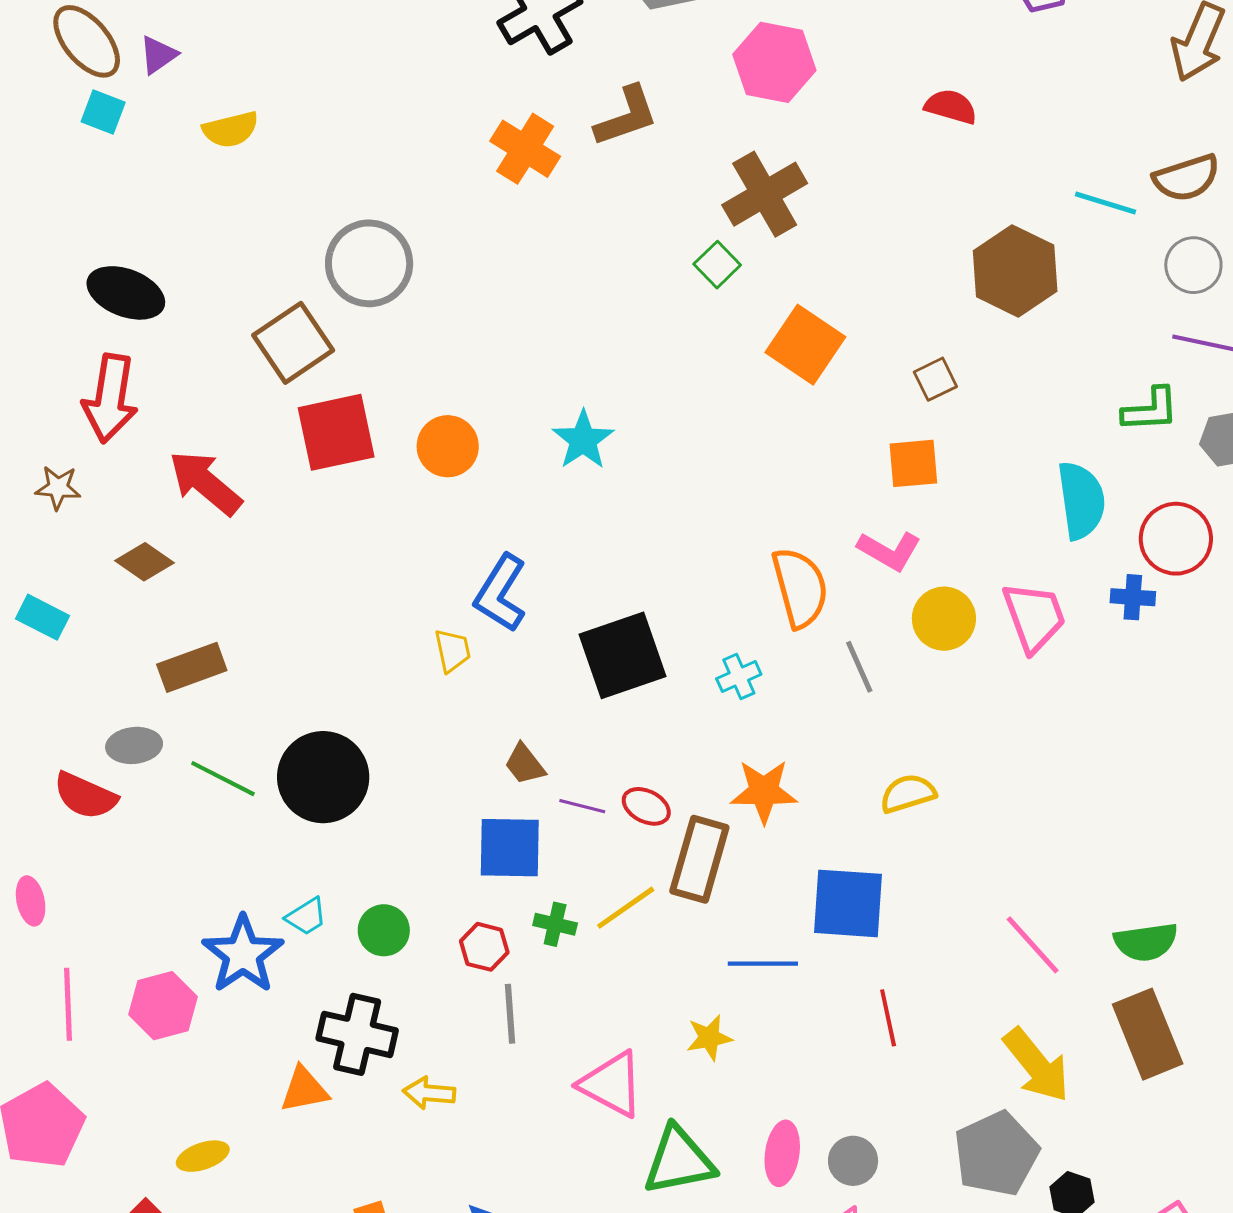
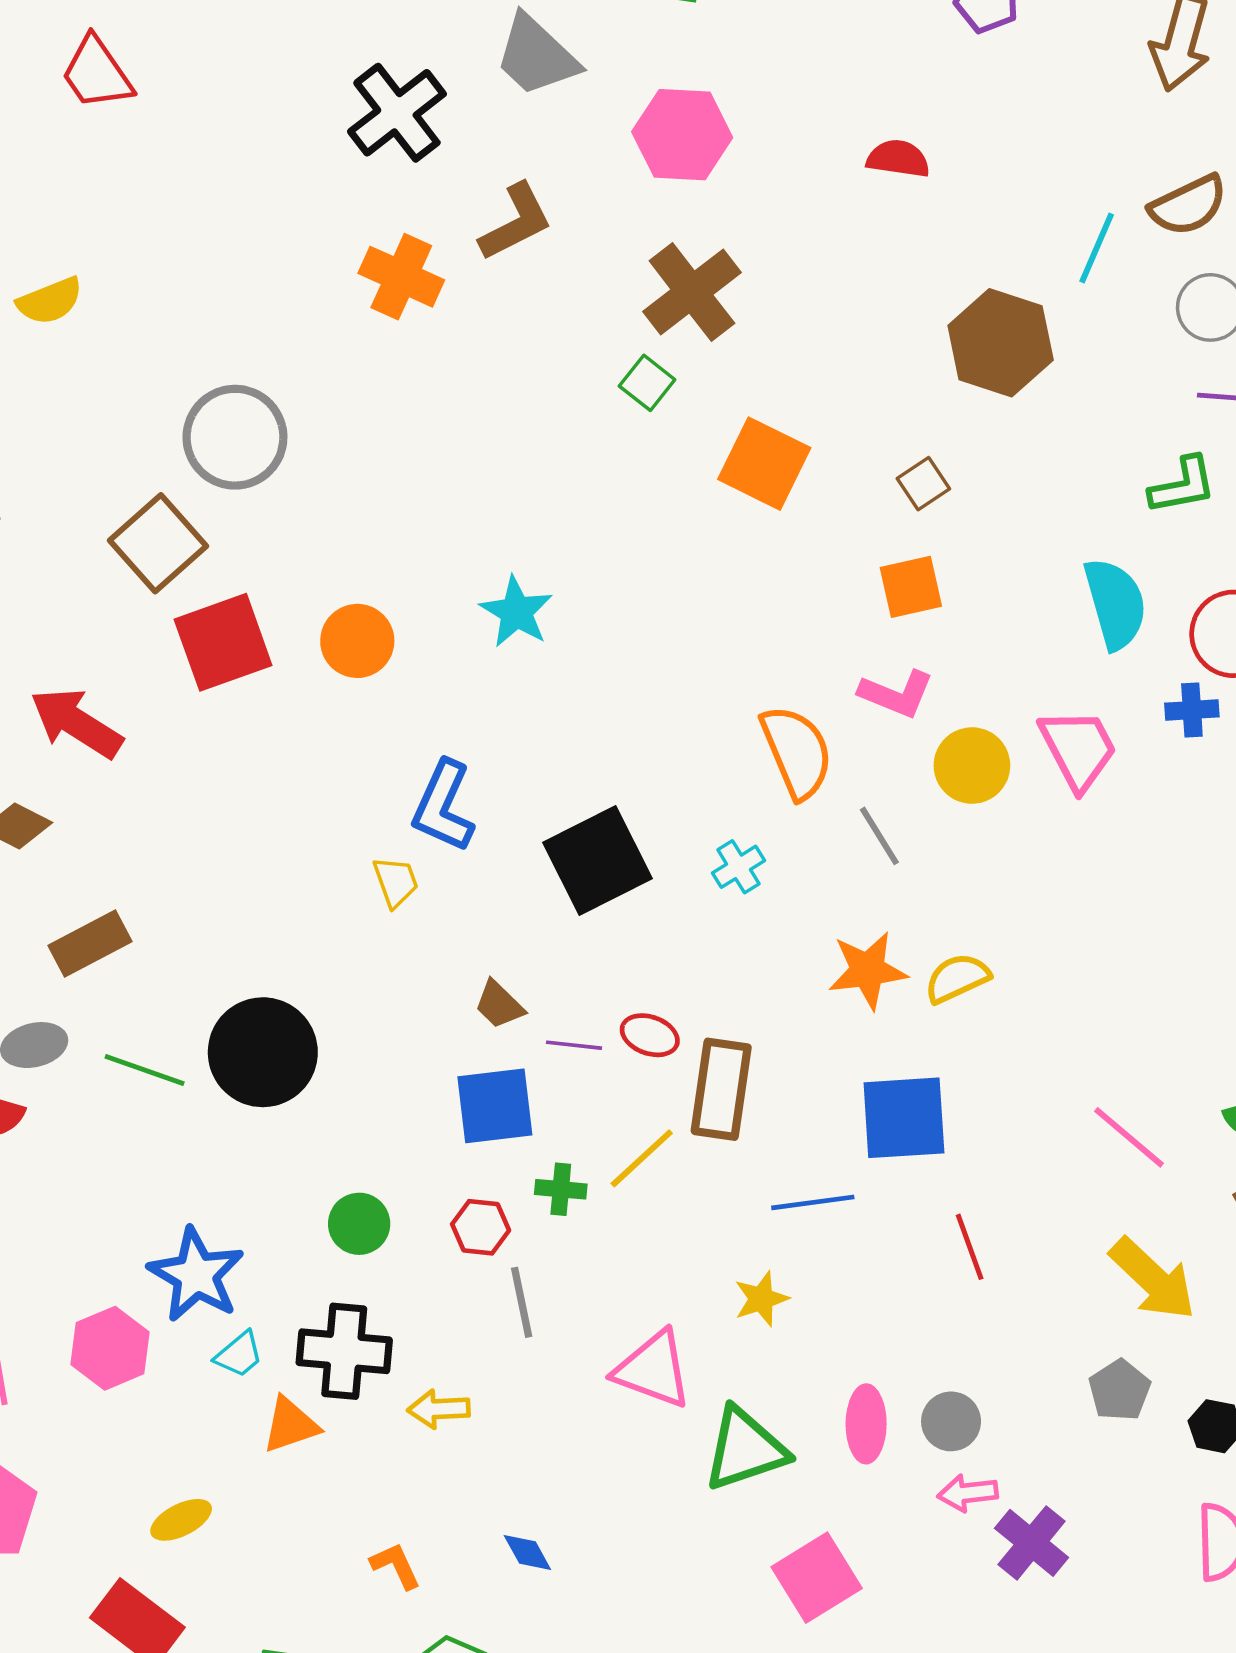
cyan line: (1106, 203) -> (1097, 248), turned -76
orange star: (764, 791) -> (868, 970), moved
cyan trapezoid: (306, 917) -> (239, 1355), moved
gray pentagon: (996, 1154) -> (1119, 1390), size x0.6

